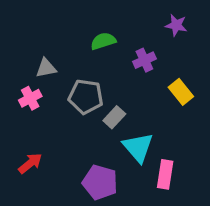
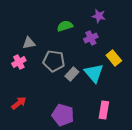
purple star: (176, 25) -> (99, 16), moved
cyan triangle: (138, 147) -> (94, 73), moved

